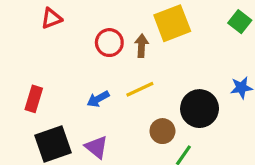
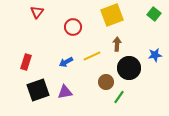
red triangle: (51, 18) -> (37, 12), turned -32
brown arrow: (142, 46) -> (117, 44), moved
purple triangle: (96, 147) -> (65, 92), turned -49

